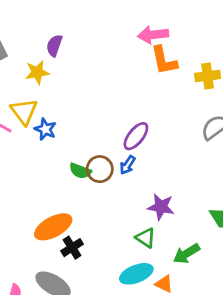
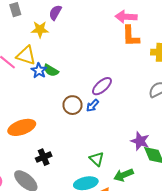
yellow triangle: (24, 112) -> (26, 56), turned -45
green semicircle: (80, 171) -> (51, 70), moved
purple star: (161, 207) -> (140, 141), moved
orange ellipse: (53, 227) -> (22, 127), moved

